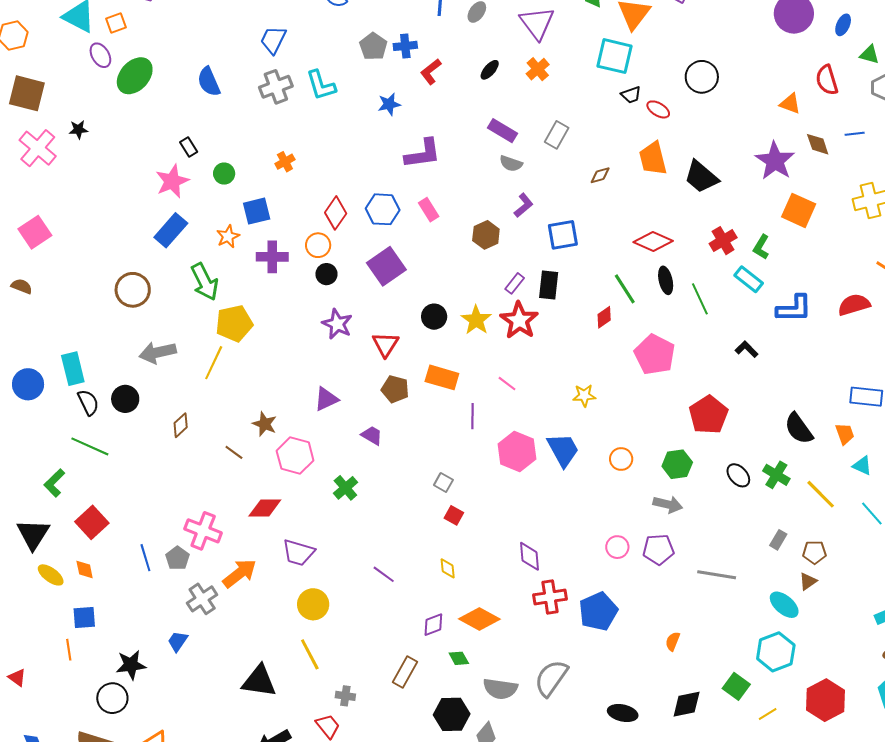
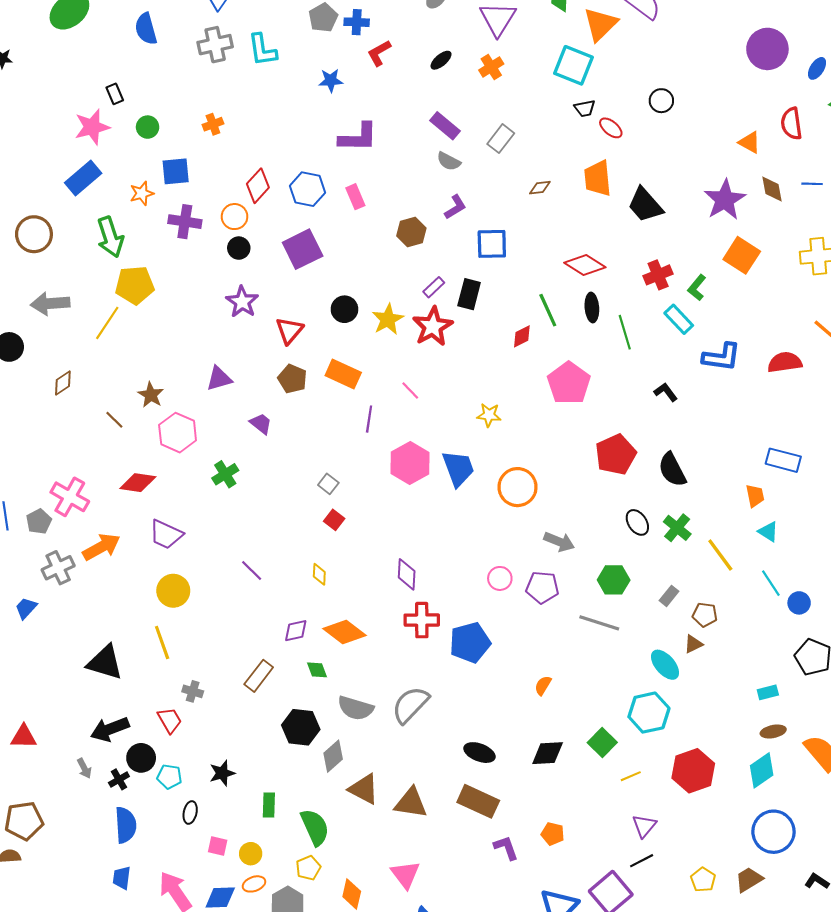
black circle: (702, 77) -> (661, 101), size x0.7
black semicircle: (799, 429) -> (672, 470), moved
orange circle: (621, 459) -> (518, 487), size x1.6
green hexagon: (677, 464) -> (614, 580), moved

